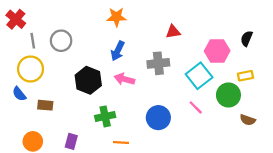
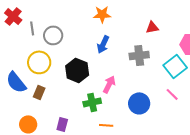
gray line: (33, 41) -> (32, 28), moved
yellow circle: (31, 69) -> (39, 62), moved
pink arrow: (124, 79) -> (109, 84), moved, turned 102
blue semicircle: (19, 94) -> (16, 82), size x1.6
brown rectangle: (45, 105) -> (39, 92), turned -72

